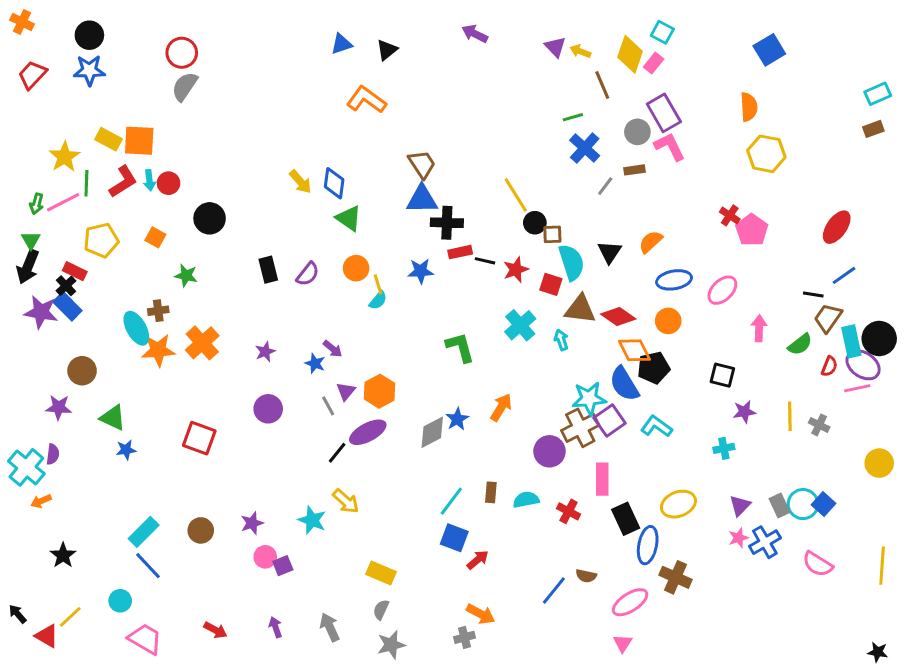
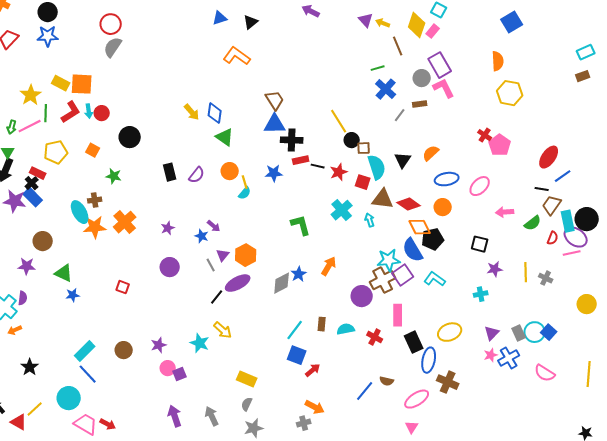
red ellipse: (837, 227) -> (549, 157), moved
pink arrow: (759, 328) -> (505, 212), turned -96
red square: (199, 438) -> (123, 287), size x0.6
cyan circle: (120, 601) -> (69, 398), size x1.5
purple arrow: (275, 627) -> (175, 416), size x1.5
red arrow: (215, 630) -> (108, 424), moved

